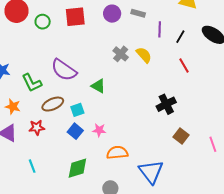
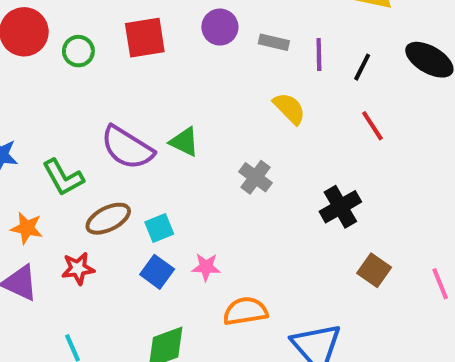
gray rectangle: (138, 13) -> (274, 42), moved
gray cross: (121, 54) -> (256, 177), moved
green triangle: (98, 86) -> (184, 142), moved

